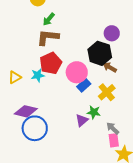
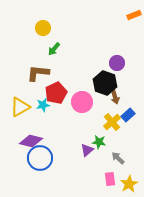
brown L-shape: (48, 37) -> (38, 73), moved
brown arrow: (110, 67) -> (115, 97), turned -136
yellow triangle: (15, 77) -> (20, 107), size x1.5
blue rectangle: (84, 85) -> (128, 115), moved
pink rectangle: (114, 140) -> (110, 179), moved

